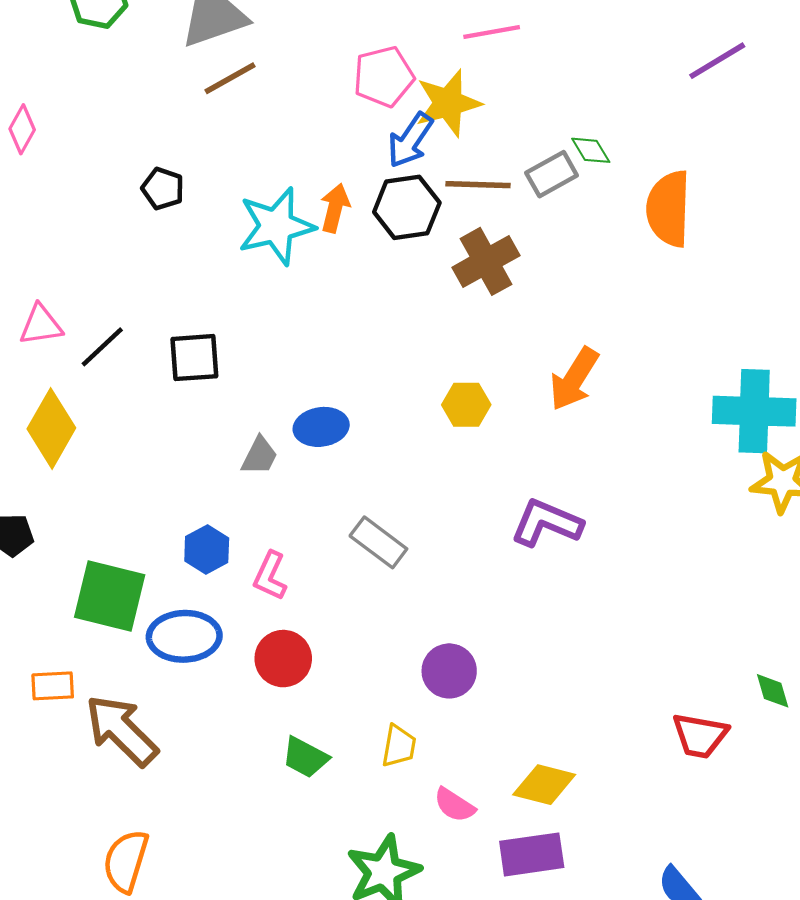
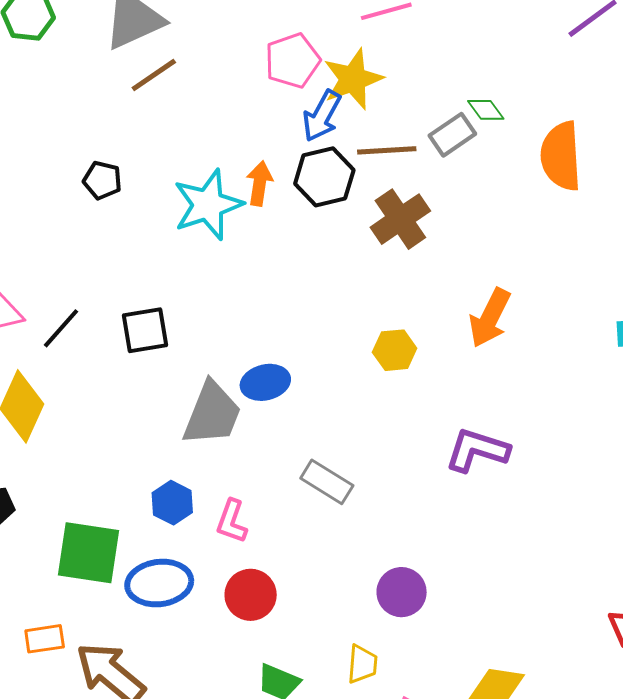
gray trapezoid: (259, 456) -> (212, 414), size x1.8

